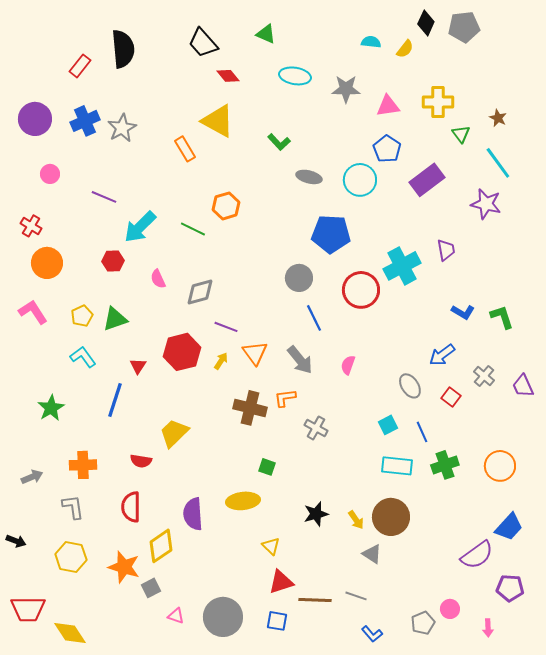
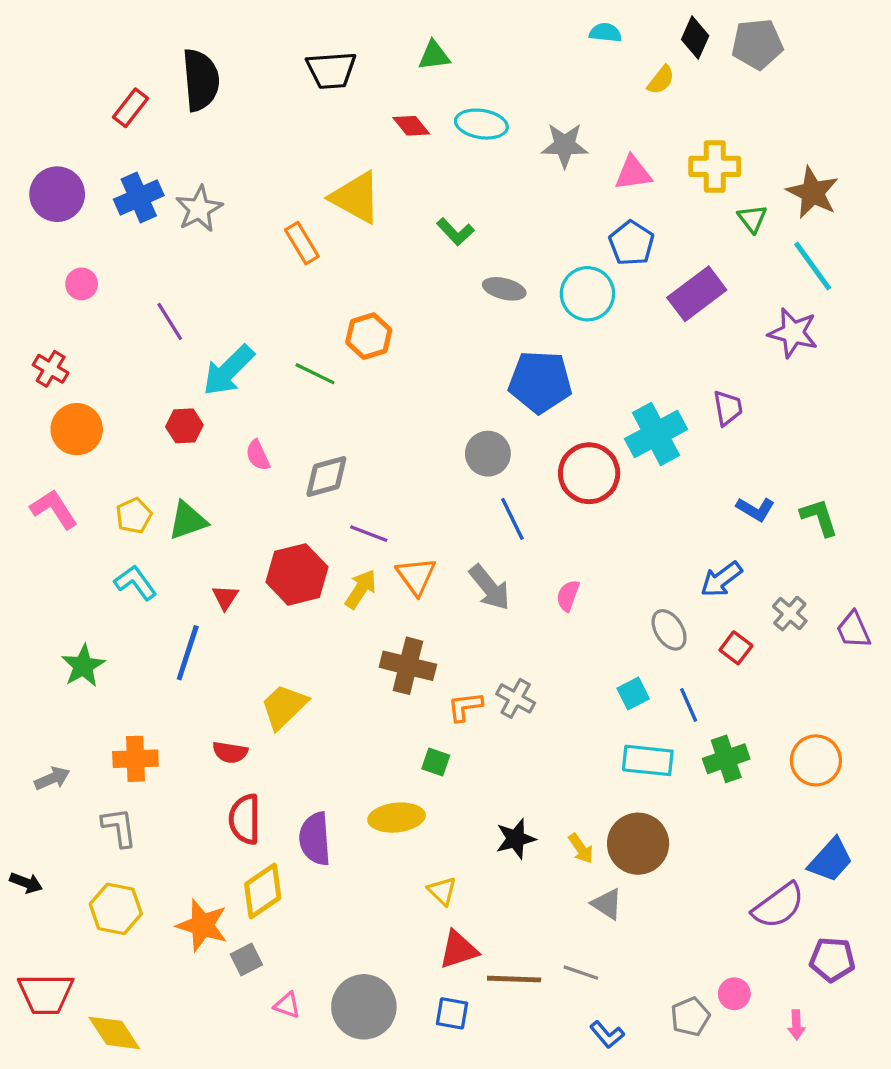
green triangle: (266, 34) -> (434, 55), turned -30
cyan semicircle: (371, 42) -> (605, 33), moved
black trapezoid: (203, 43) -> (331, 70), turned -52
red diamond: (228, 76) -> (411, 126), moved
brown star: (498, 118) -> (813, 193), size x1.8
purple line: (104, 197) -> (170, 321), turned 35
yellow arrow: (221, 361) -> (361, 589), size x1.4
orange L-shape: (285, 398) -> (465, 707), moved
red semicircle: (131, 507) -> (245, 819), moved

